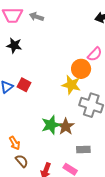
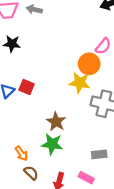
green star: (51, 125) -> (52, 144), moved, turned 30
brown star: (66, 127) -> (56, 122), moved

